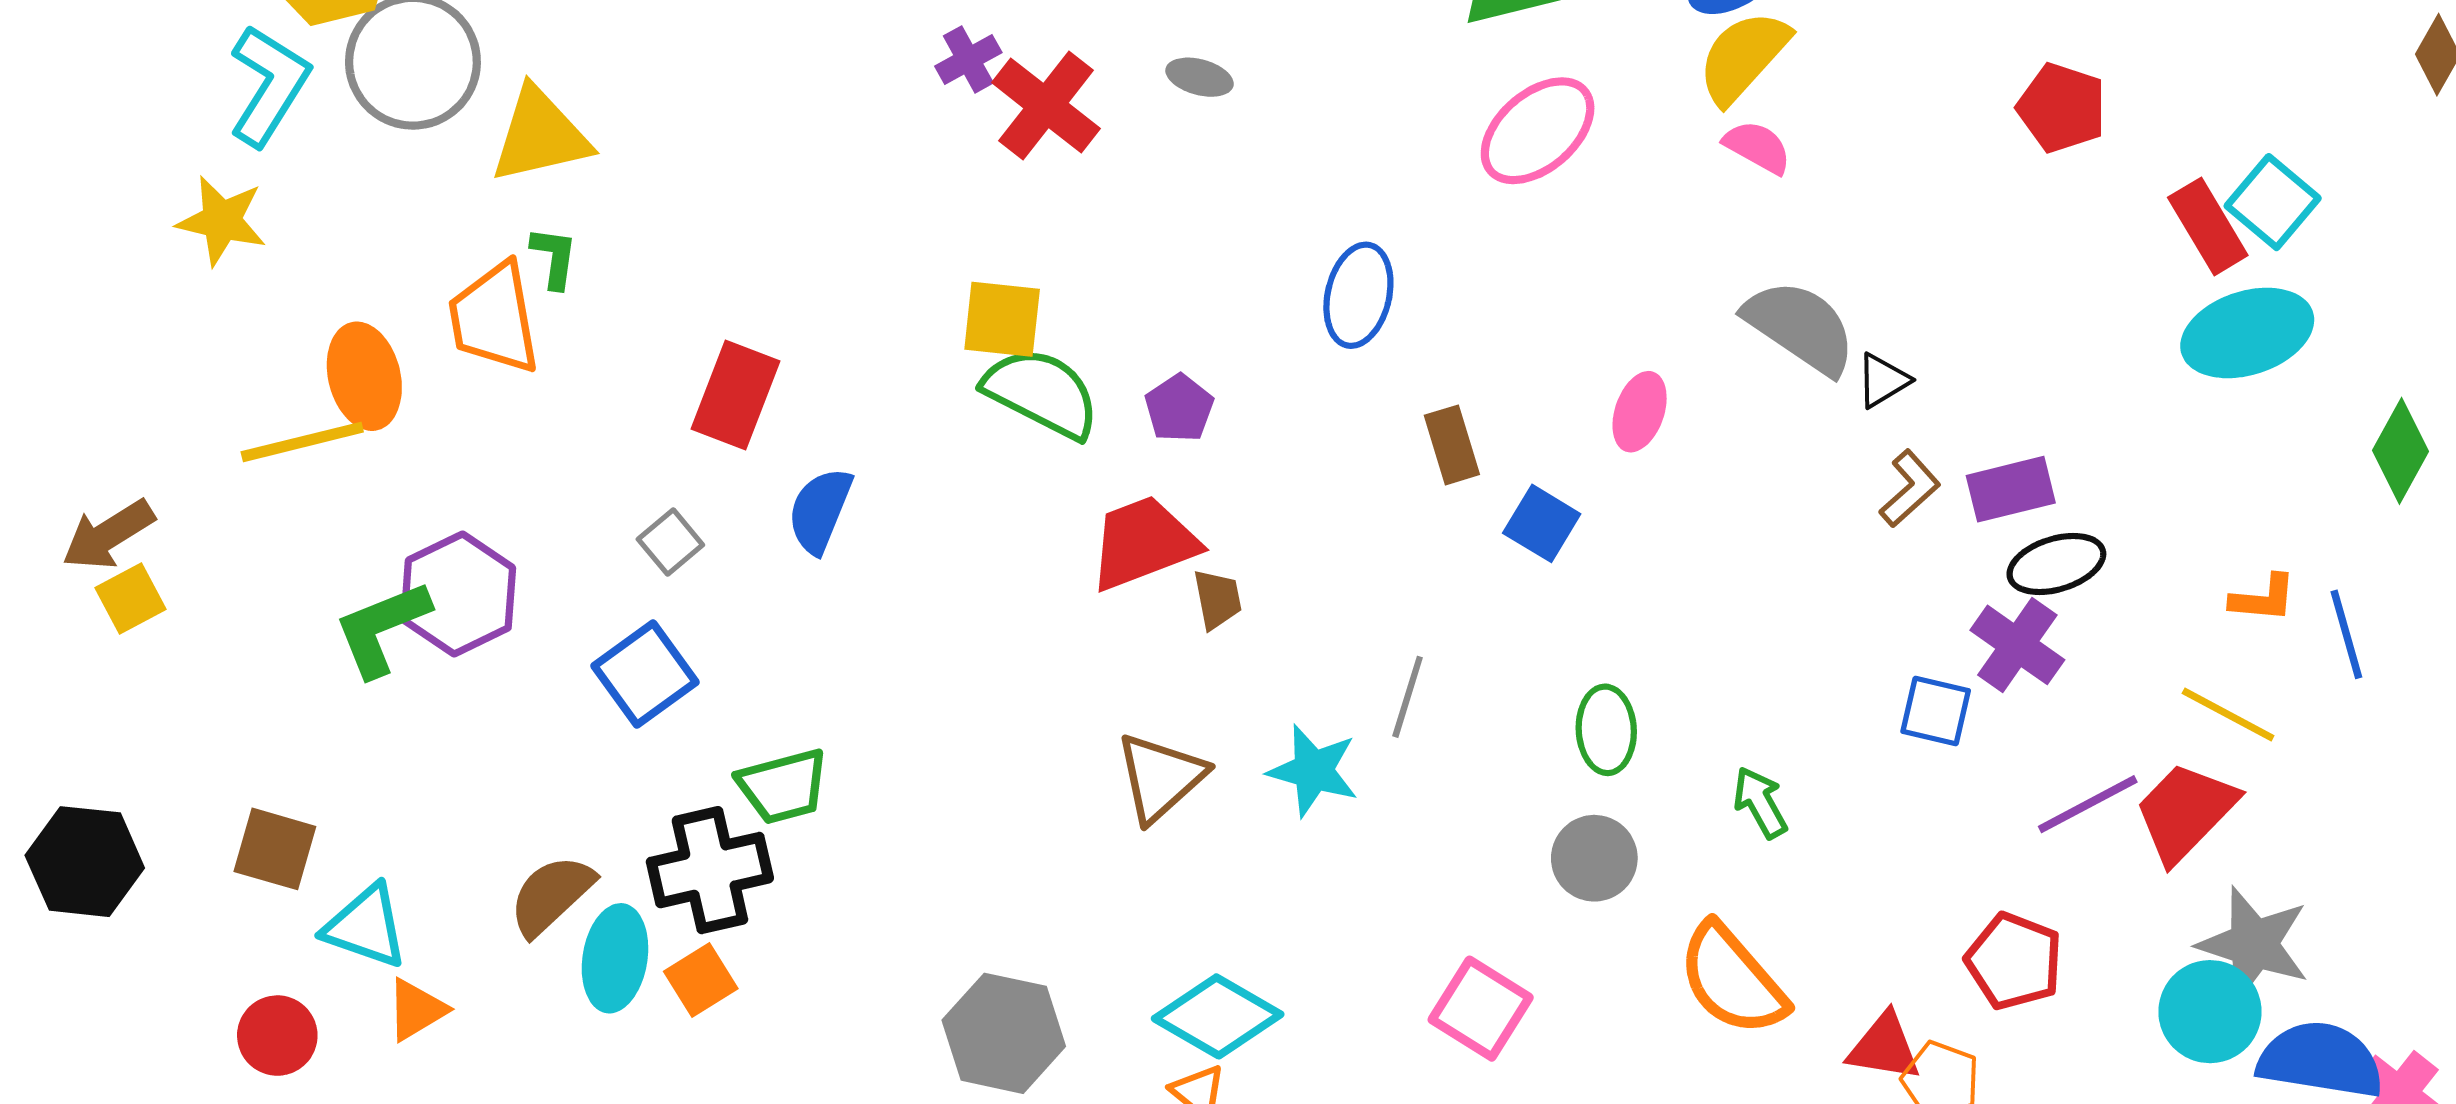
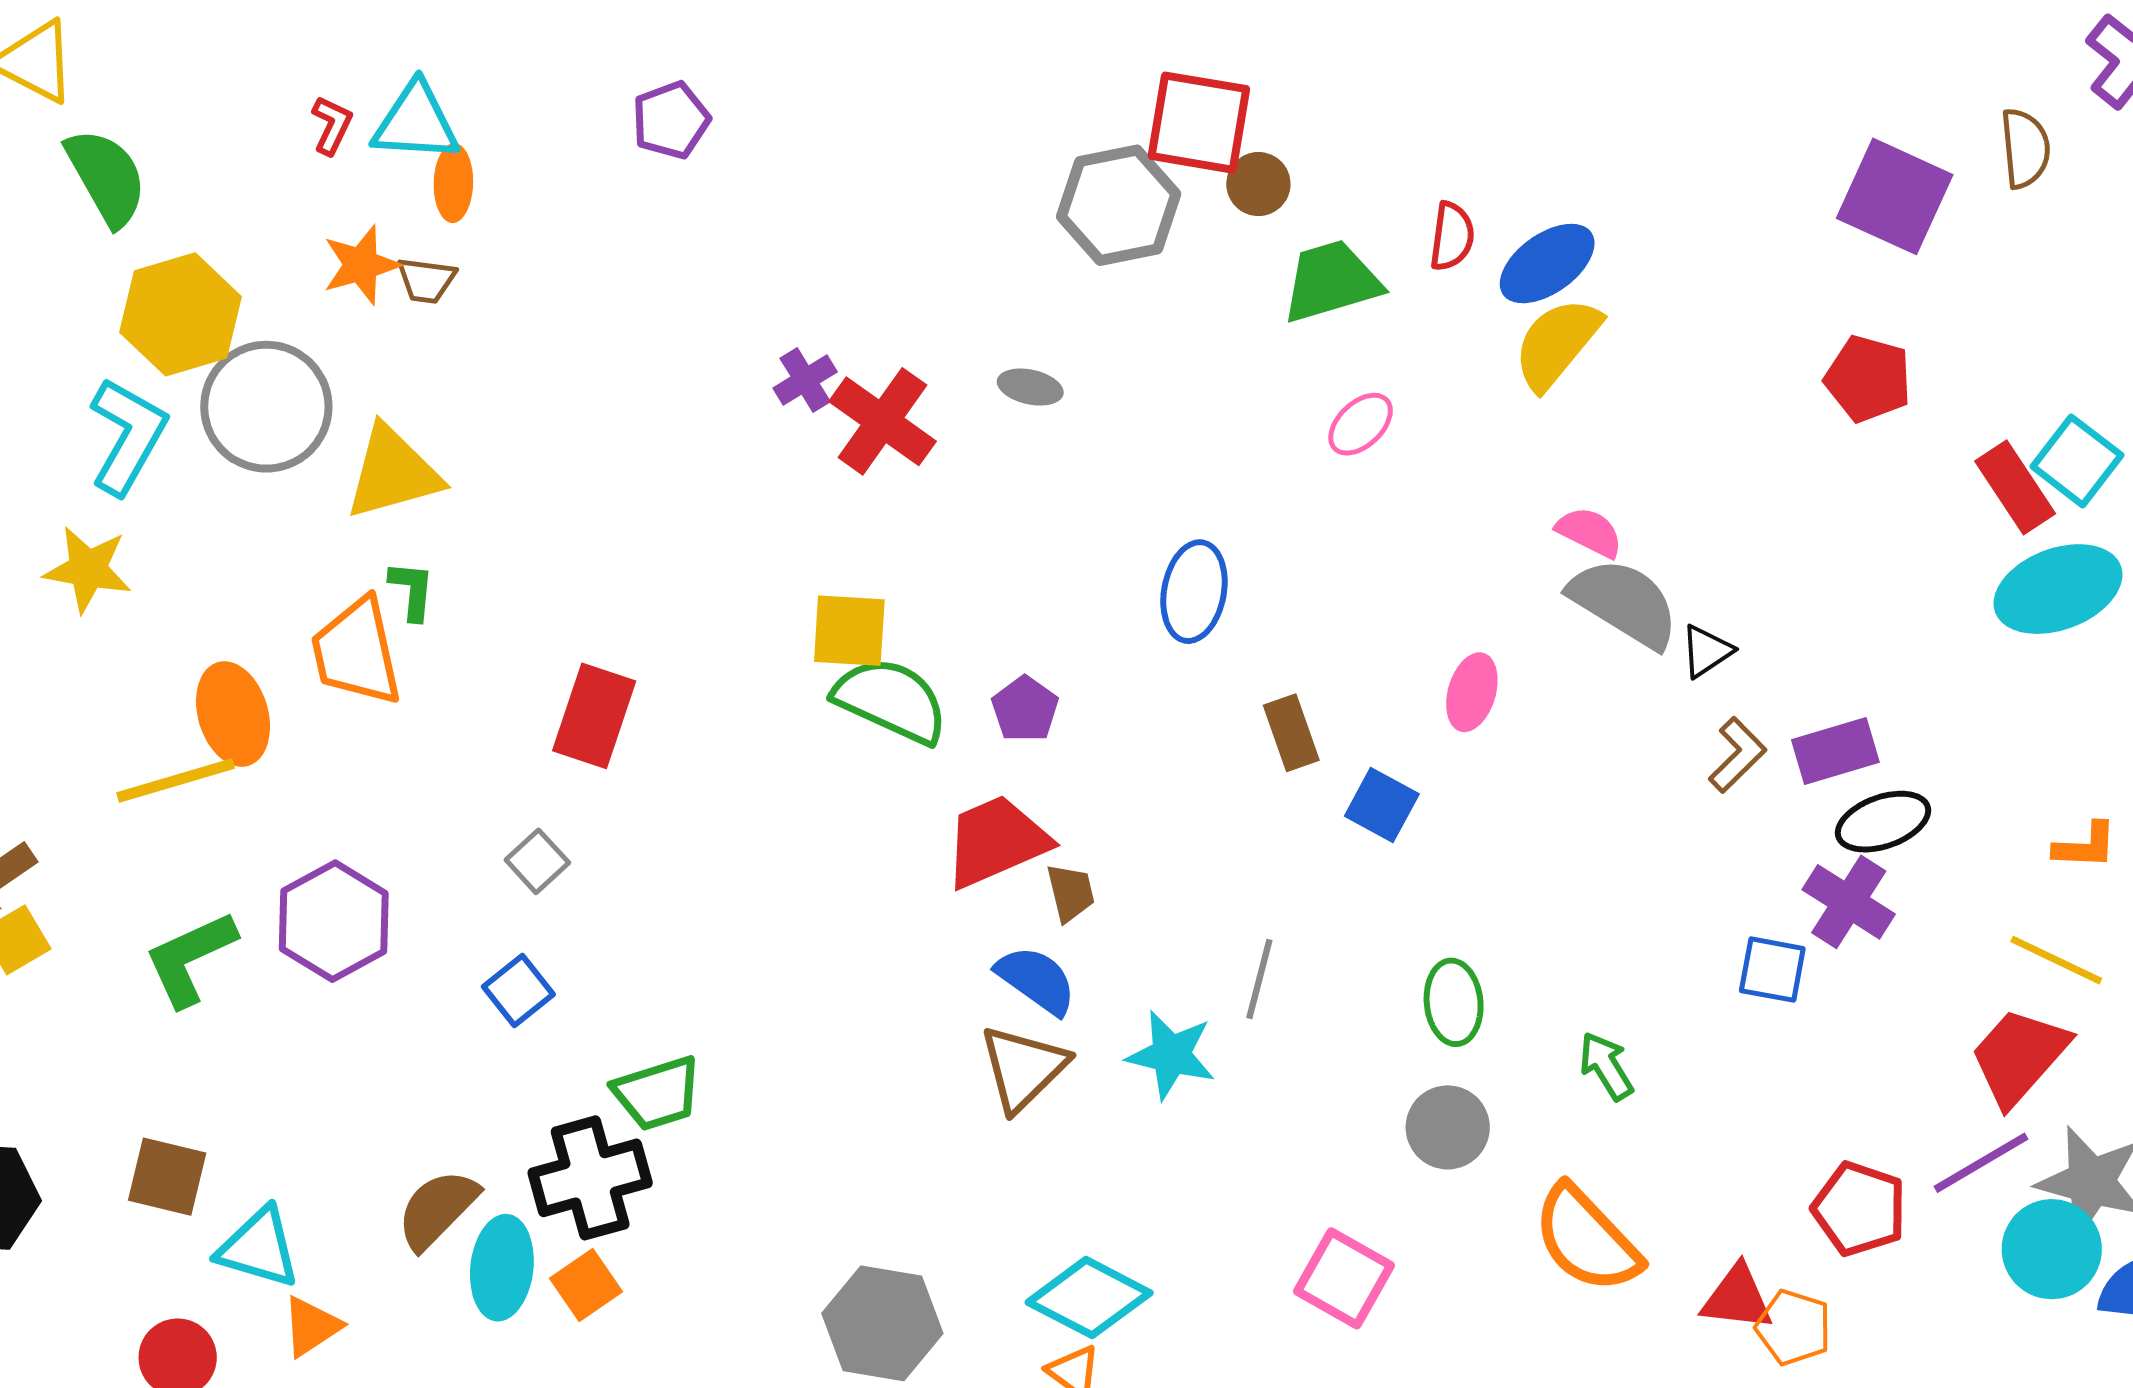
pink ellipse: (1538, 131) -> (1361, 424), size x0.6
pink semicircle: (1757, 147) -> (1589, 532), moved
blue semicircle: (820, 510) -> (1036, 980), moved, turned 106
green L-shape: (382, 628) -> (190, 958), moved
blue square: (645, 674) -> (518, 991), size x0.7
purple line: (2088, 804) -> (1981, 1163), moved

